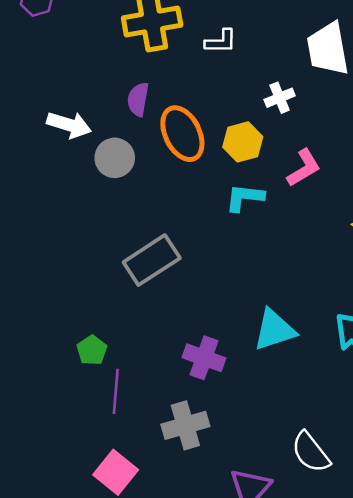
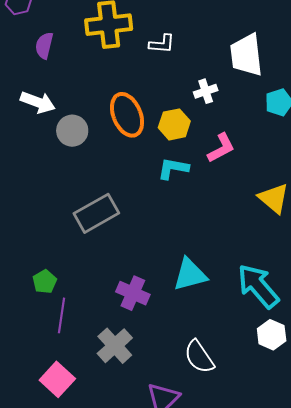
purple semicircle: (138, 99) -> (44, 46), moved
gray cross: (185, 425) -> (115, 346), turned -30
white semicircle: (311, 452) -> (199, 357), moved

